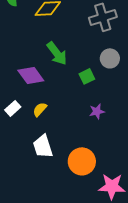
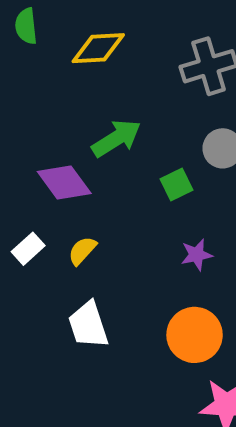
green arrow: (57, 53) -> (116, 138), turned -85
orange circle: (82, 161) -> (195, 335), moved

